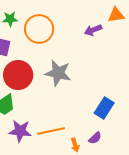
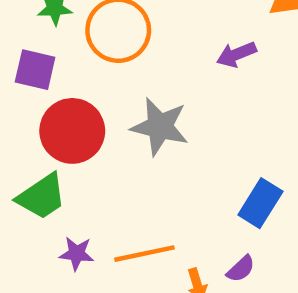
purple arrow: (93, 30) -> (236, 54), moved
purple star: (20, 131) -> (77, 254), size x0.7

